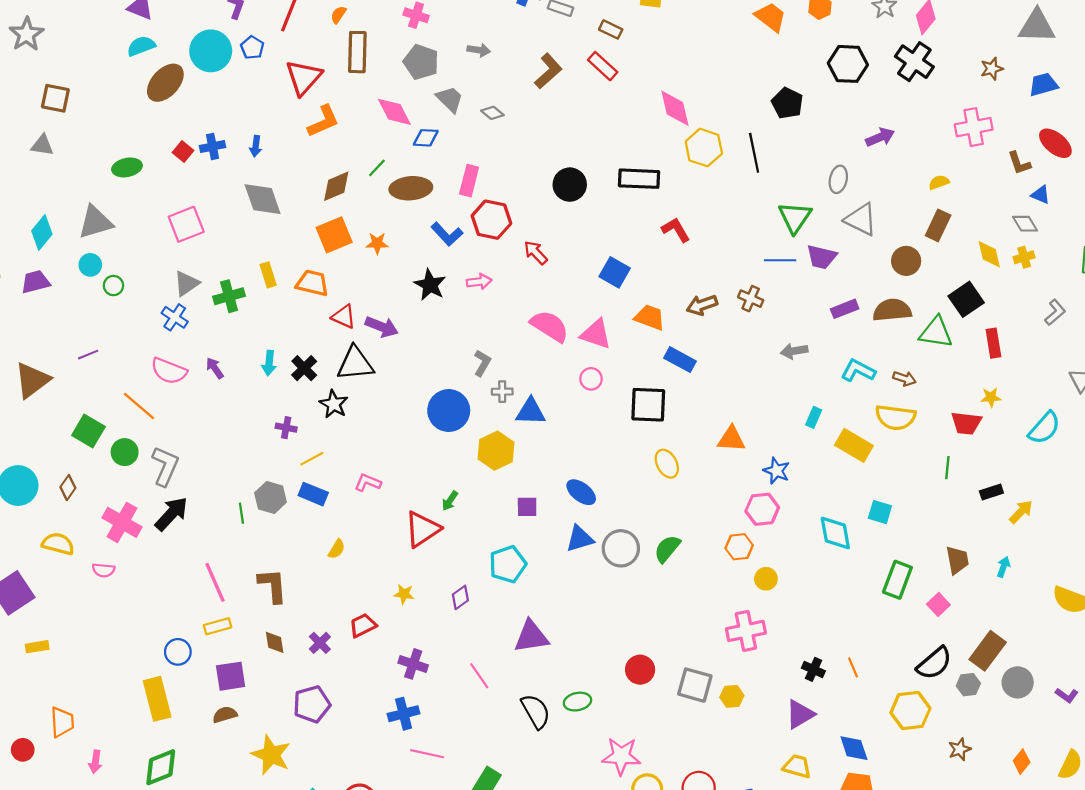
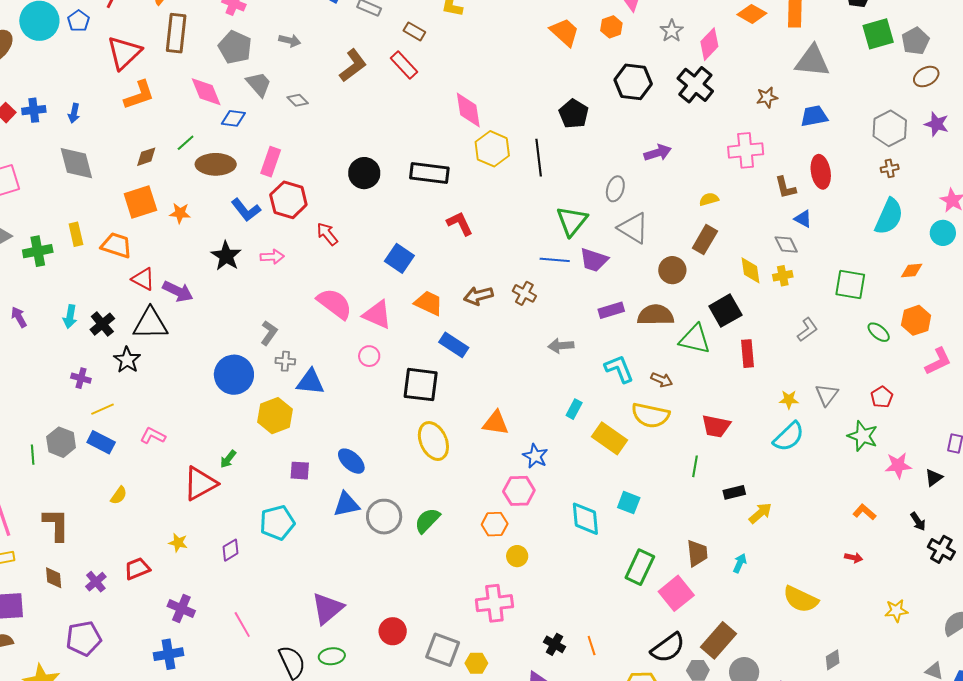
red ellipse: (1055, 143) -> (821, 172), turned 36
brown diamond: (336, 186) -> (146, 157), size x0.7
cyan L-shape: (858, 371) -> (619, 369), turned 36
yellow star: (991, 397) -> (789, 400), moved
yellow ellipse: (667, 464) -> (433, 441), size x1.4
pink square: (938, 605) -> (676, 593), size x1.6
purple triangle: (531, 637) -> (327, 608), moved, turned -36

